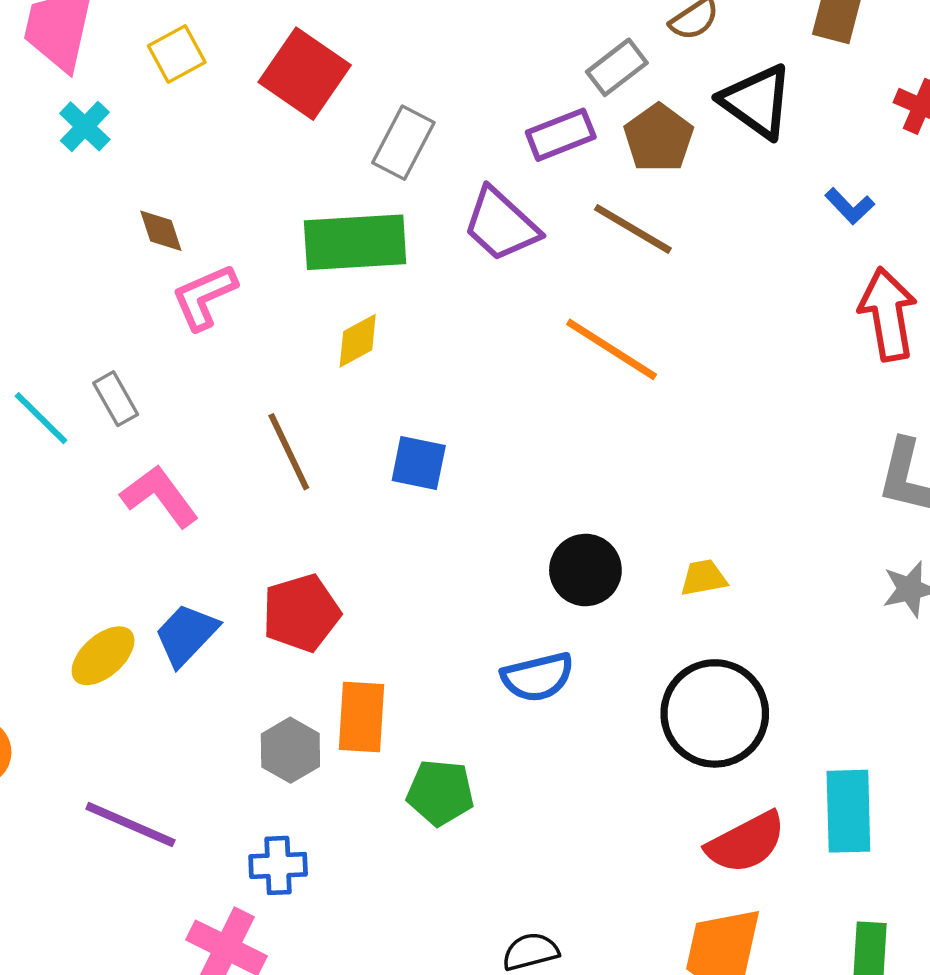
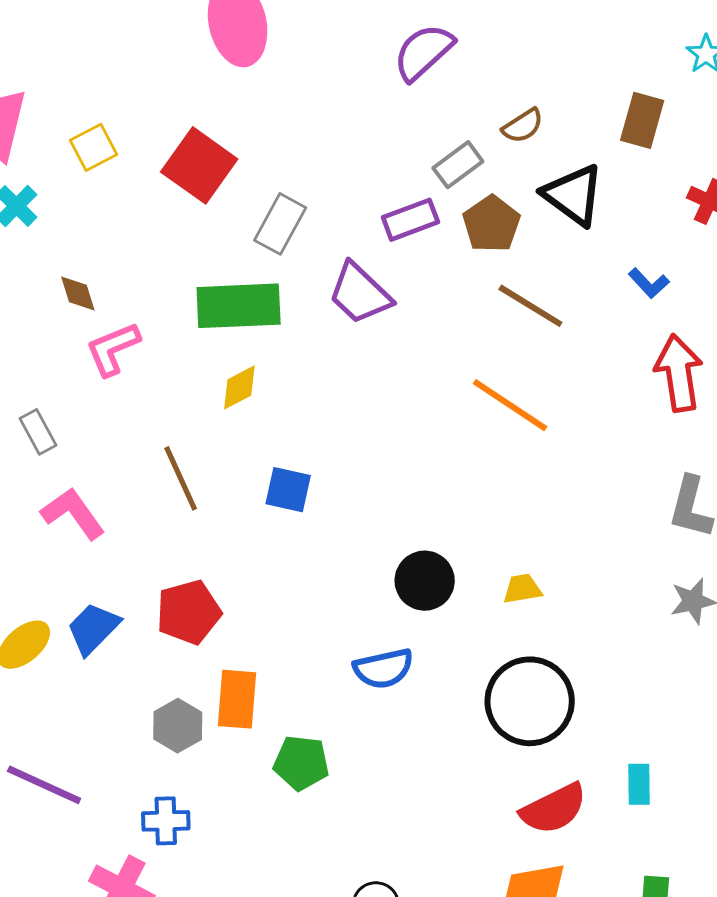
brown line: (633, 229) -> (530, 306), moved
orange line: (612, 349) -> (510, 405), moved
cyan rectangle: (848, 811) -> (639, 784), size x0.6

